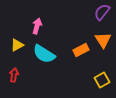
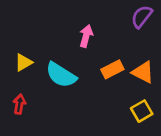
pink arrow: (37, 26) -> (86, 36), moved
orange triangle: (103, 40) -> (143, 72), moved, turned -30

